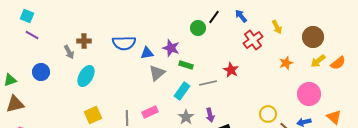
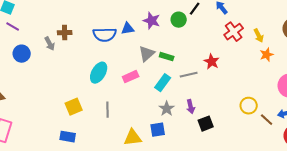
yellow arrow: (277, 27) -> (259, 36), moved
purple star: (171, 48) -> (152, 21), moved
blue triangle: (147, 53) -> (128, 29), moved
blue circle: (41, 72) -> (22, 54), moved
gray triangle: (157, 73) -> (147, 54), moved
cyan ellipse: (86, 76) -> (99, 73), moved
pink rectangle: (150, 112) -> (131, 77), moved

